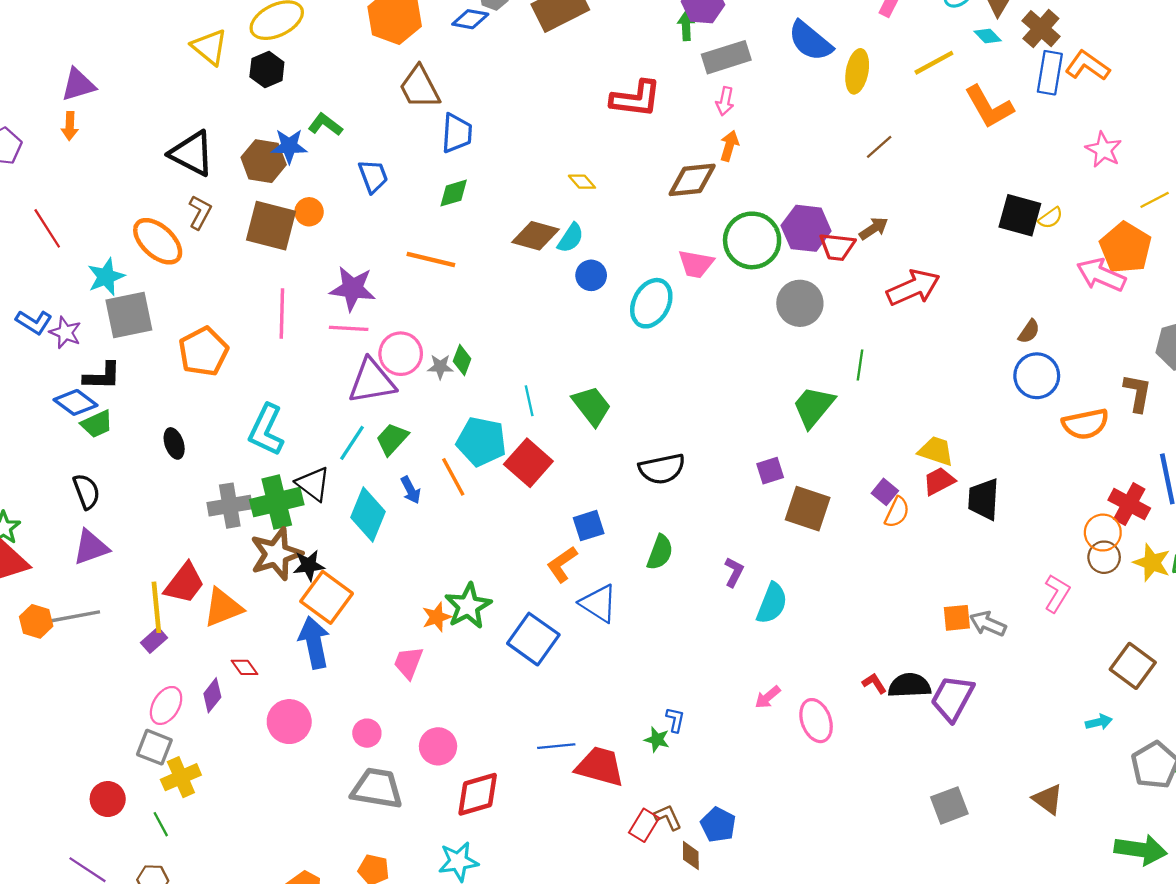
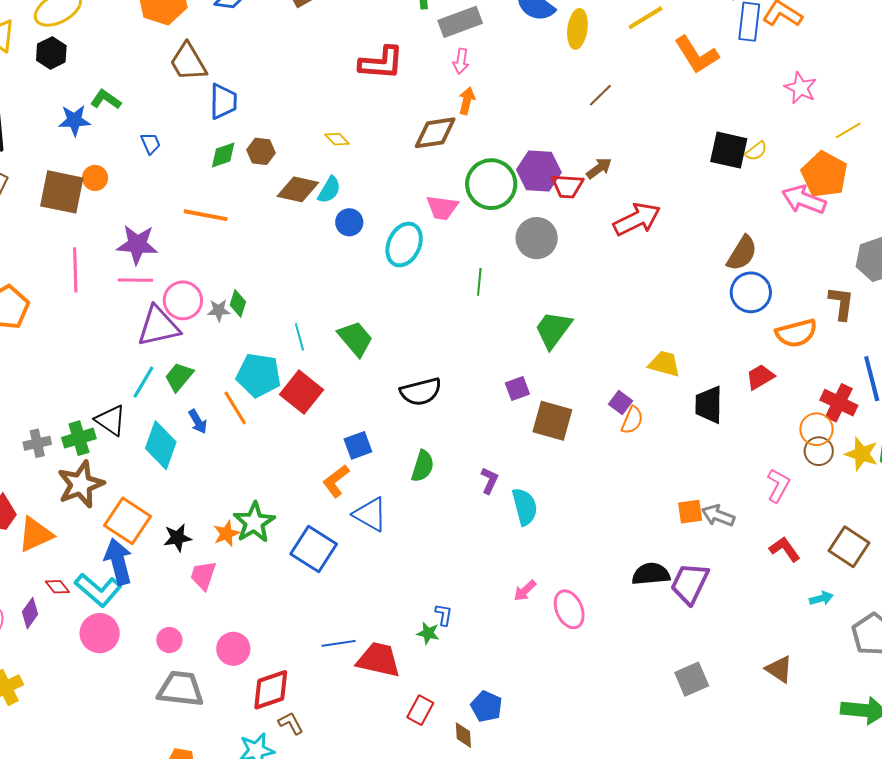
brown hexagon: (264, 161) -> (261, 151), moved, size x0.7
blue trapezoid: (373, 176) -> (151, 143), size x0.7
brown semicircle: (1029, 331) -> (742, 253), size x1.6
green line: (860, 365) -> (479, 282), moved
cyan L-shape: (266, 430) -> (98, 590), moved, turned -72
red trapezoid: (939, 481) -> (760, 377), moved
green cross: (277, 502) -> (79, 438), size x0.7
gray cross: (230, 506) -> (37, 443), size x0.7
black star: (309, 565) -> (178, 538), moved
cyan semicircle: (772, 603) -> (525, 507), turned -33
red L-shape: (874, 683) -> (785, 549), moved, size x1.4
brown L-shape: (668, 817) -> (291, 723), moved

